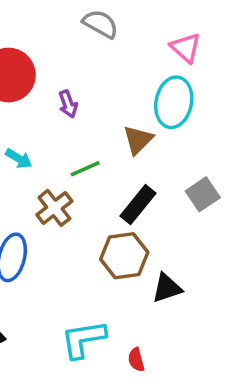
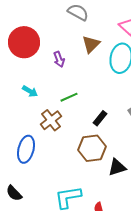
brown triangle: (138, 140) -> (91, 44), moved
black rectangle: (138, 205) -> (100, 118), size x0.7

